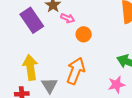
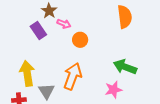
purple rectangle: (32, 20) -> (38, 31), moved, size x0.7

